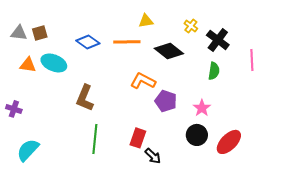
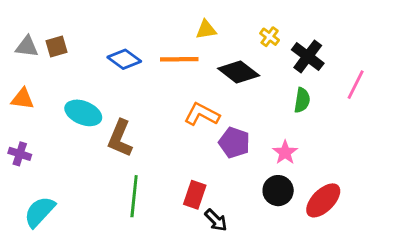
pink line: (252, 60) -> (356, 85), turned 30
cyan ellipse: (54, 63) -> (83, 113), moved
orange triangle: (28, 65) -> (23, 99), moved

